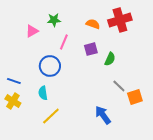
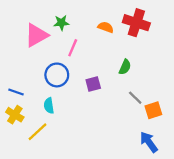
red cross: (120, 20) -> (136, 23), turned 35
pink triangle: (32, 31) -> (36, 35), size x1.6
purple square: (91, 49) -> (93, 84), moved
blue arrow: (103, 115) -> (149, 142), moved
yellow line: (51, 116) -> (37, 132), moved

